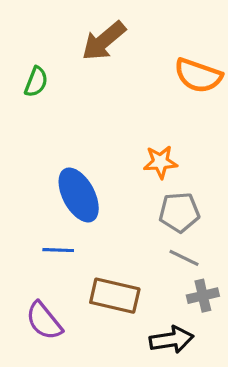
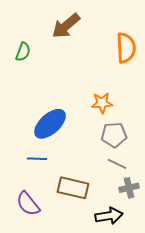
orange semicircle: (198, 75) -> (126, 48), turned -112
blue ellipse: (79, 195) -> (50, 124), turned 76

